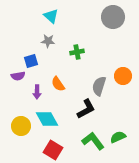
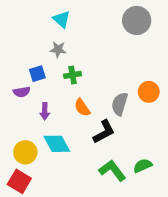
green cross: (77, 52) -> (73, 75), moved
orange semicircle: (58, 84) -> (82, 108), moved
red square: (53, 150) -> (19, 181), moved

